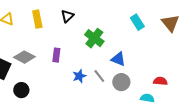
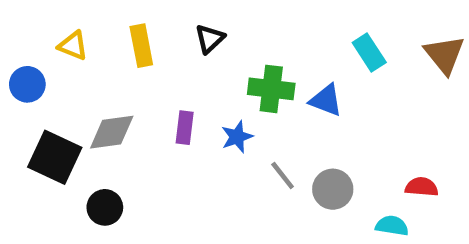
green cross: (94, 38) -> (271, 89), turned -30
gray diamond: (24, 57) -> (112, 132), turned -35
blue triangle: (118, 59) -> (326, 100), moved
blue star: (79, 76) -> (237, 137), moved

